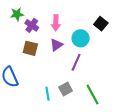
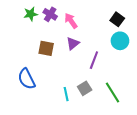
pink arrow: (56, 23) -> (71, 21), turned 147
purple cross: (32, 25) -> (50, 14), moved
cyan circle: (81, 38) -> (120, 41), moved

